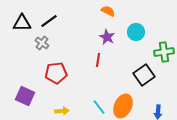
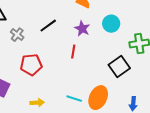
black line: (49, 21) -> (48, 26), moved
cyan line: (99, 107) -> (74, 99), turned -35

